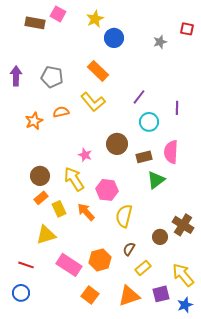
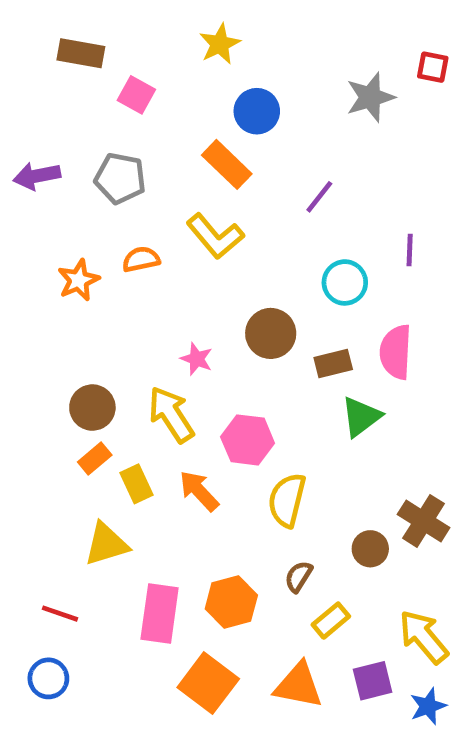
pink square: (58, 14) -> (136, 95), moved
blue circle: (114, 38) -> (257, 111), moved
gray star: (160, 42) -> (370, 97), size x1.5
purple arrow: (16, 76) -> (37, 176), turned -102
purple line: (139, 97) -> (319, 197), moved
pink rectangle: (69, 265) -> (160, 614), turned 65
orange square: (90, 295) -> (208, 683), size x1.4
orange triangle: (129, 296) -> (298, 685), turned 30

